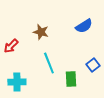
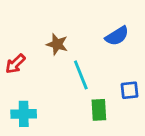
cyan line: (49, 63) -> (81, 75), moved
blue square: (93, 65) -> (130, 90), turned 32

